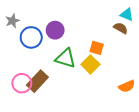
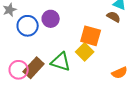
orange square: (97, 48) -> (91, 36), size x1.5
green triangle: (65, 58) -> (61, 62), moved

